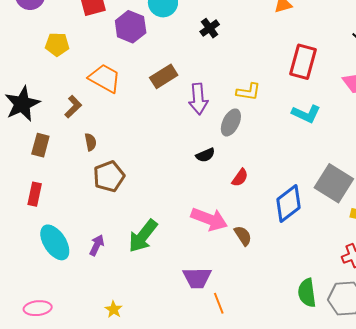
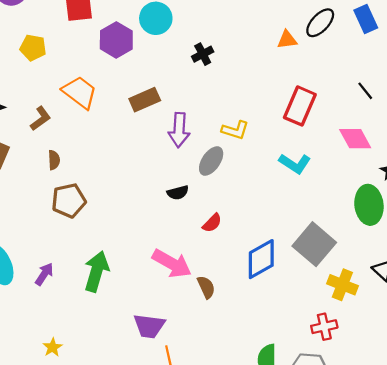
green arrow: (143, 236) -> (96, 271), turned 150

